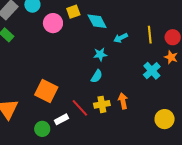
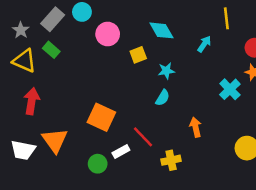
yellow square: (73, 12) -> (138, 55), moved
yellow line: (150, 35) -> (226, 18), moved
cyan arrow: (121, 38) -> (204, 44), moved, turned 152
yellow cross: (102, 104) -> (171, 160), moved

